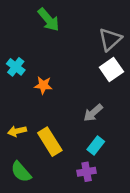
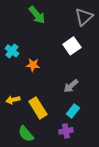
gray triangle: (110, 39) -> (84, 17), moved
white square: (111, 69) -> (72, 46), moved
green semicircle: (21, 172) -> (26, 134), moved

